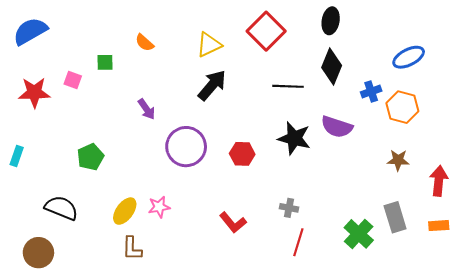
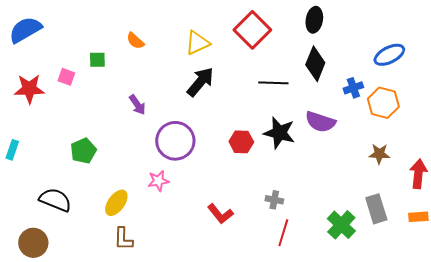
red hexagon: (242, 154) -> (241, 142), moved
pink star: (159, 207) -> (158, 181), moved

